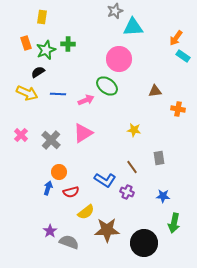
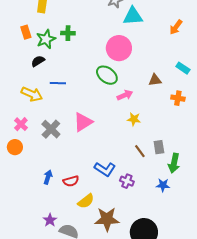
cyan rectangle: (183, 56) -> (183, 68), moved
yellow arrow: (27, 93) -> (32, 94), moved
pink arrow: (86, 100) -> (125, 95), moved
brown line: (132, 167) -> (140, 151), moved
orange circle: (59, 172) -> (15, 147), moved
green arrow: (174, 223) -> (174, 163), moved

